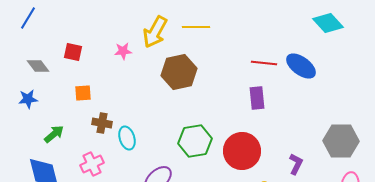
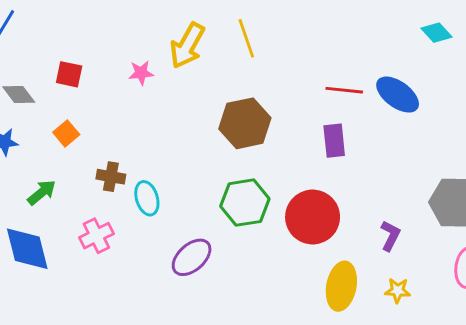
cyan diamond: (328, 23) -> (436, 33), size x0.7
yellow line: (196, 27) -> (246, 38), turned 72
brown hexagon: (179, 72) -> (245, 123), moved
orange square: (83, 93) -> (66, 133), moved, turned -36

